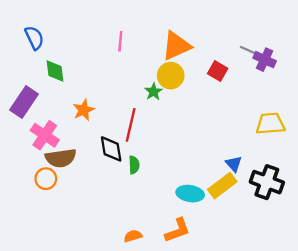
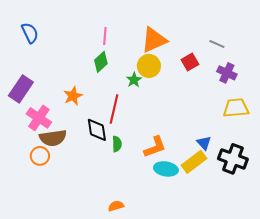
purple cross: (265, 60) -> (227, 73), moved
green diamond: (55, 71) -> (101, 62), moved, turned 55
red square: (218, 71) -> (190, 62), turned 30
orange L-shape: (178, 230) -> (155, 147), moved

